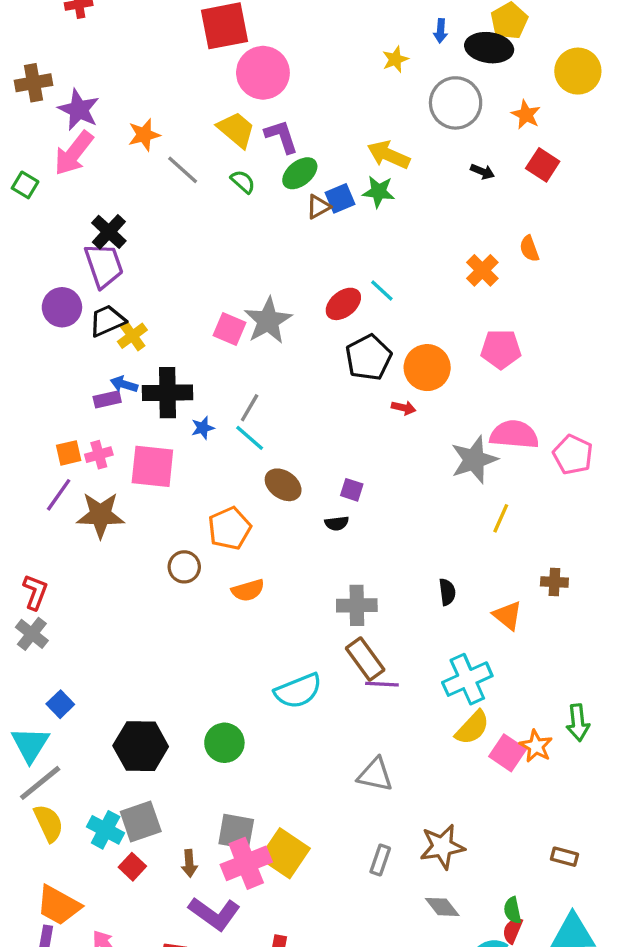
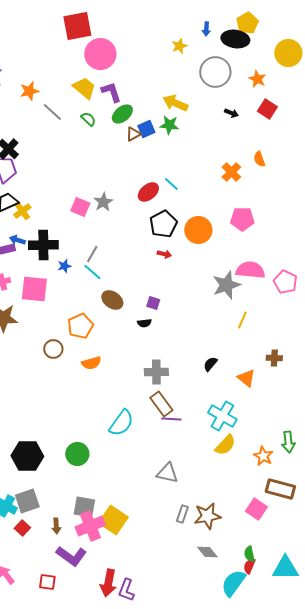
gray star: (268, 321) -> (103, 202), size x0.7
red arrow: (404, 408) -> (164, 254), moved
black semicircle: (447, 592) -> (210, 364), turned -133
cyan cross: (467, 679) -> (222, 416), turned -36
cyan semicircle: (298, 691) -> (121, 423), turned -32
pink square: (508, 753) -> (256, 509), moved
brown rectangle: (564, 857) -> (280, 489), moved, size x1.8
gray rectangle: (380, 860) -> (182, 514), moved

